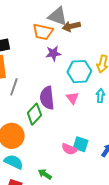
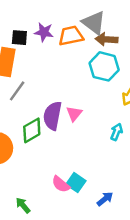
orange trapezoid: (43, 32) -> (71, 36), turned 140
purple star: (53, 53) -> (44, 32), moved
cyan hexagon: (79, 72) -> (104, 66), moved
pink triangle: (72, 98) -> (74, 114), moved

